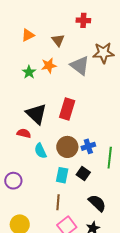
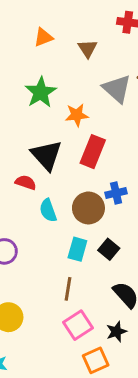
orange star: (49, 65) -> (77, 115), moved
green star: (29, 72) -> (41, 92), size x1.5
blue cross: (88, 146) -> (116, 193), moved

